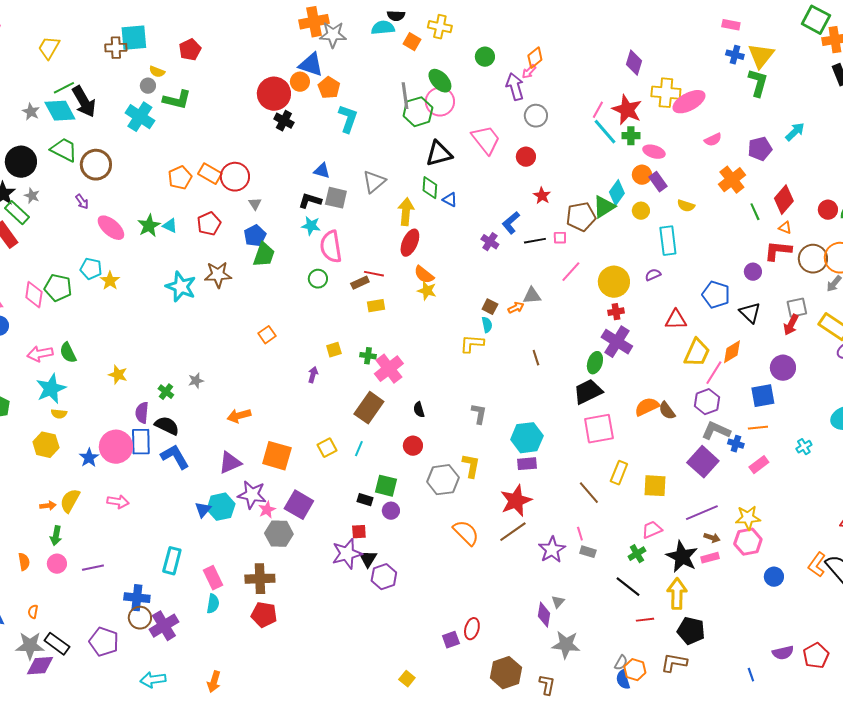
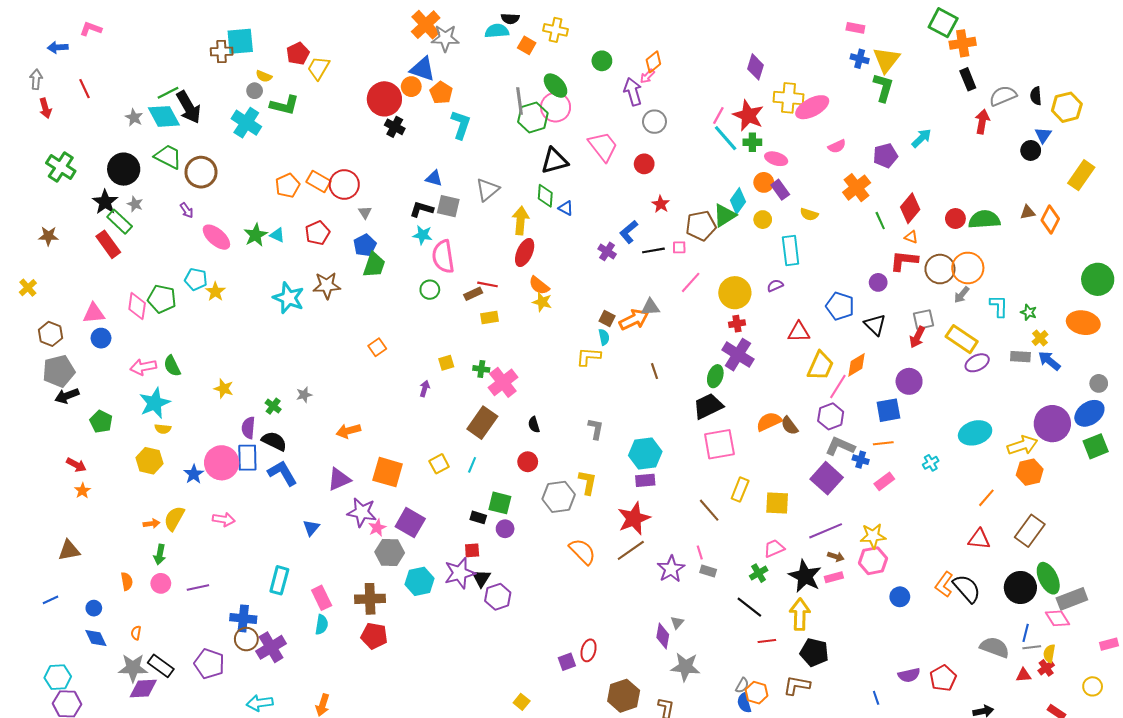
orange cross: (314, 22) -> (426, 25), turned -32
yellow trapezoid: (49, 48) -> (318, 68), moved
orange arrow: (516, 308) -> (634, 320), size x1.8
cyan hexagon: (221, 507) -> (419, 581), moved

